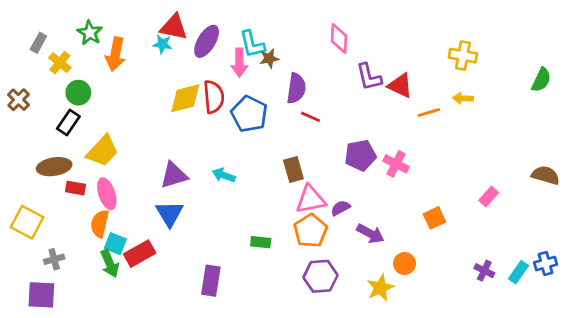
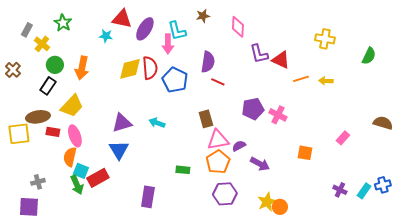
cyan star: (162, 44) -> (106, 36), moved
orange arrow: (115, 54) -> (82, 68), moved
brown star: (269, 58) -> (203, 16), moved
green semicircle: (541, 80) -> (369, 56), moved
yellow arrow: (463, 98) -> (326, 81), moved
orange square: (434, 218) -> (305, 153), turned 35
yellow square: (27, 222) -> (19, 134), moved, turned -35
orange circle: (405, 264) -> (280, 207), moved

